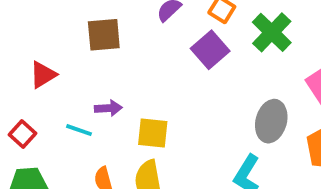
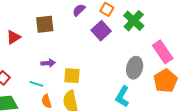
red triangle: (43, 75) -> (13, 37), moved
cyan line: (79, 130) -> (36, 84), moved

